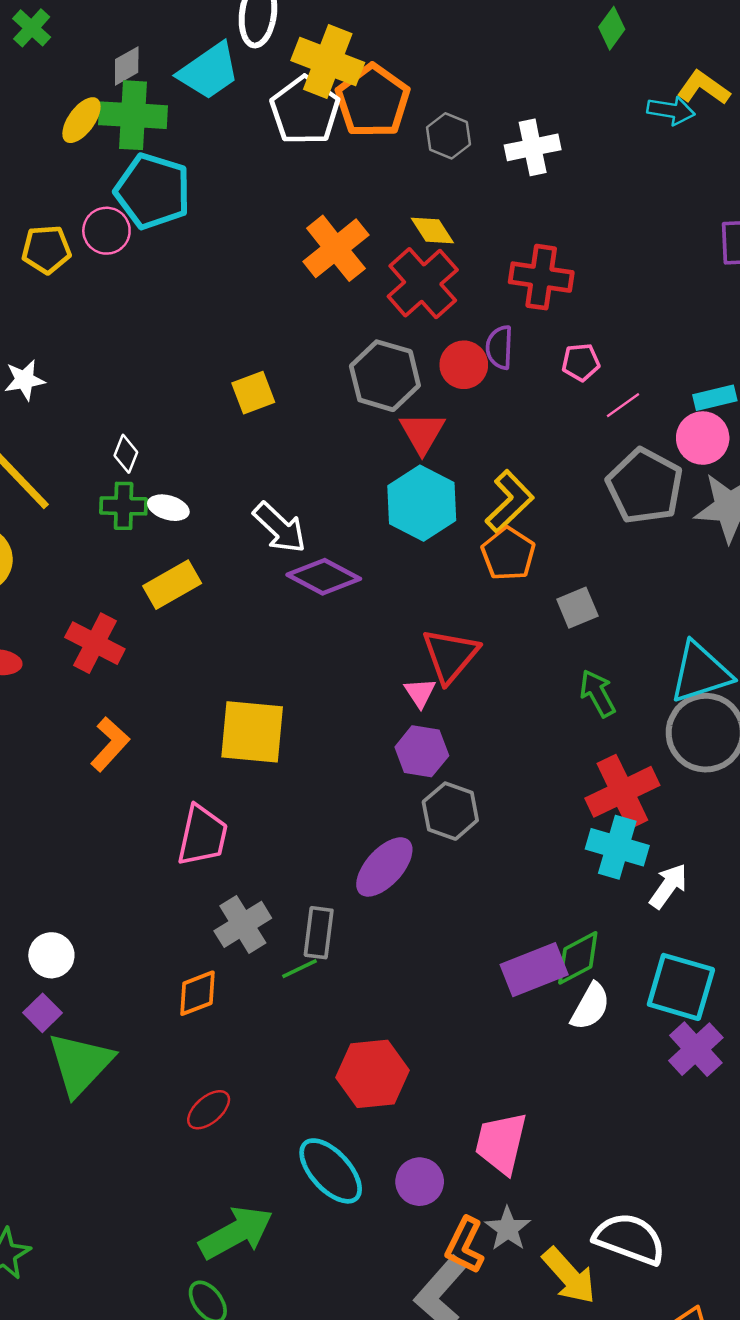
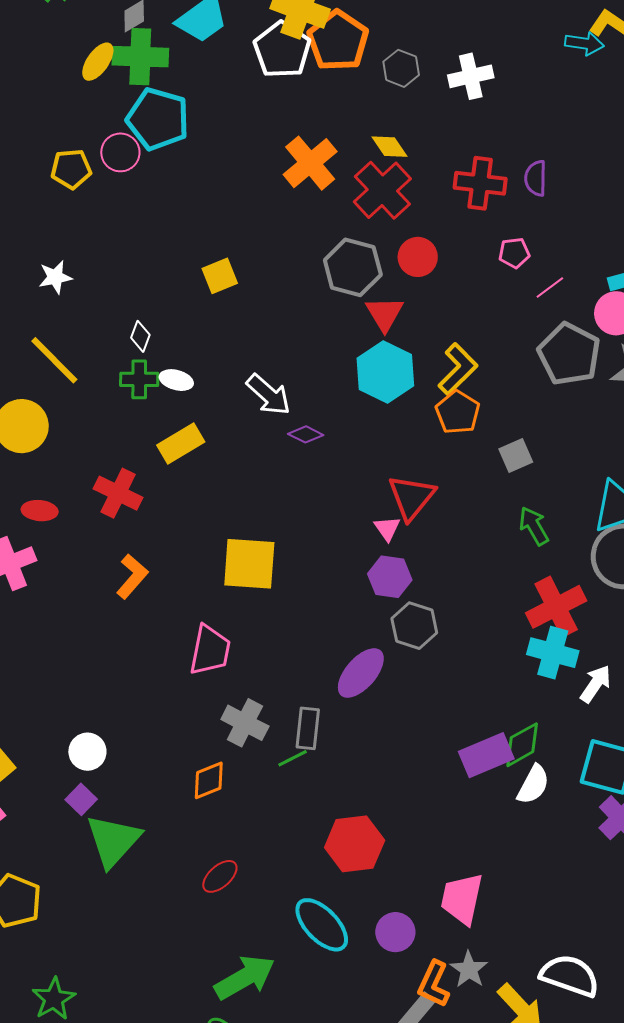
purple semicircle: (499, 347) -> (536, 178), moved
yellow square: (253, 393) -> (220, 276), moved
purple diamond: (324, 577) -> (306, 434), size x0.6
gray cross: (243, 924) -> (245, 723), turned -30

